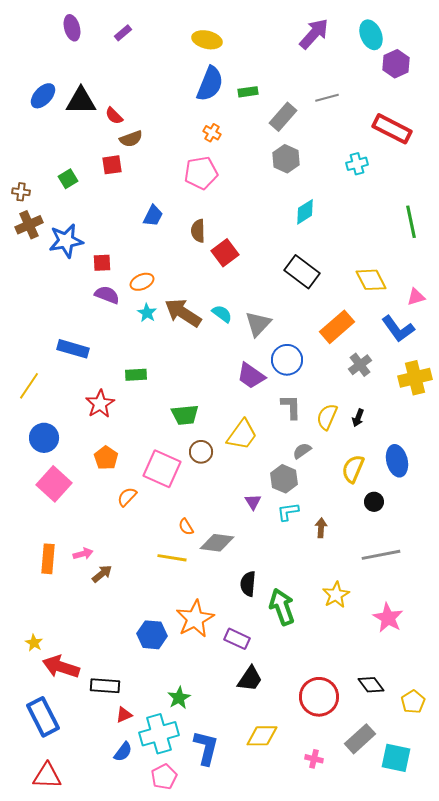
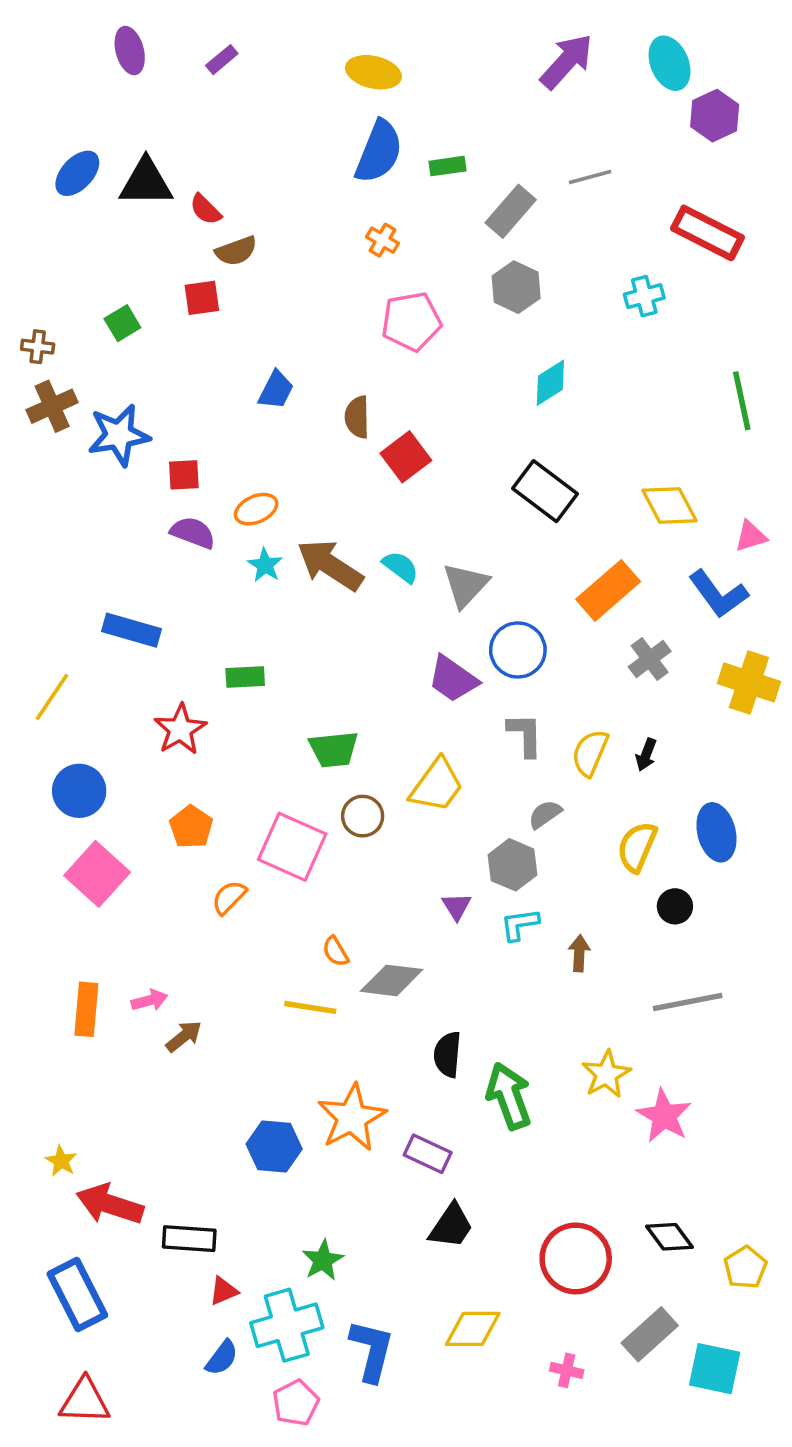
pink pentagon: (201, 173) -> (411, 321), moved
yellow cross: (415, 378) -> (749, 682), turned 32
pink star: (388, 618) -> (664, 1116), moved

